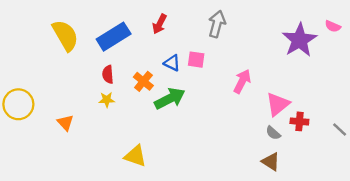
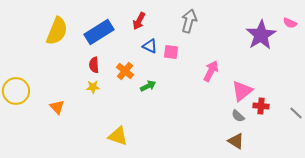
yellow semicircle: (65, 35) -> (57, 31), turned 52
blue triangle: (172, 63) -> (150, 46), moved
green arrow: (170, 99) -> (148, 86), size x0.6

